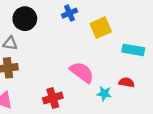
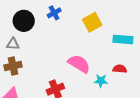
blue cross: (70, 13) -> (54, 13), moved

